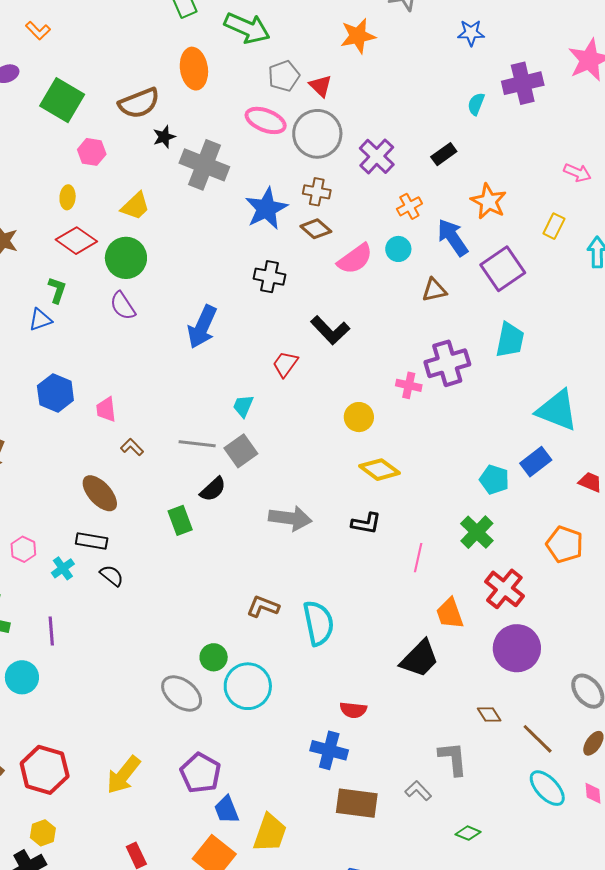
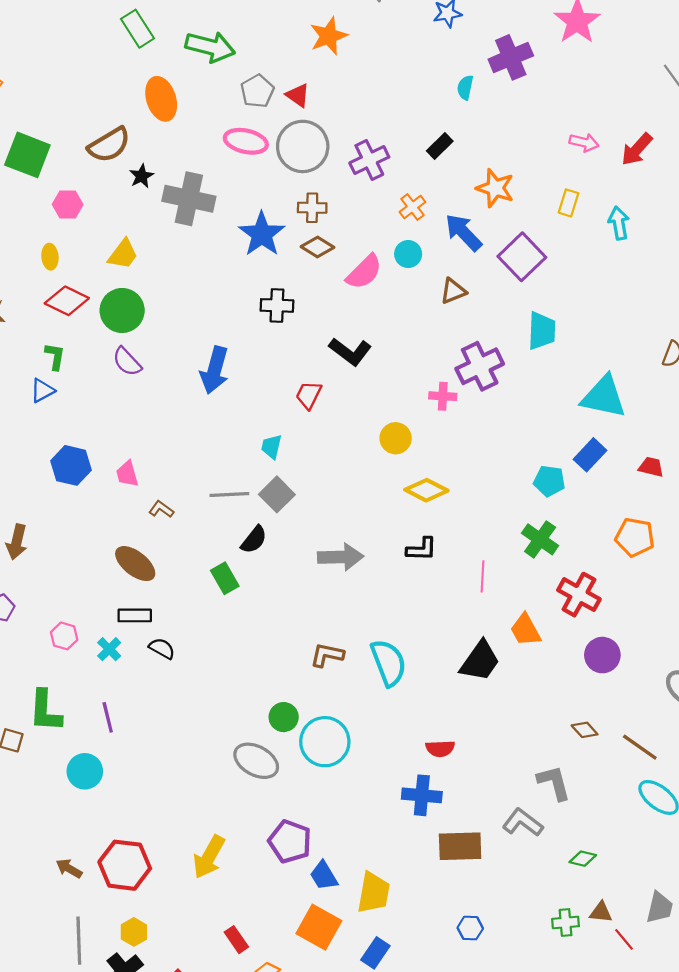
purple cross: (377, 156) -> (369, 160), turned 30
purple circle: (517, 648) -> (602, 655), size x0.7
black trapezoid: (420, 659) -> (480, 661), moved
gray L-shape: (418, 791) -> (523, 823), size x1.4

